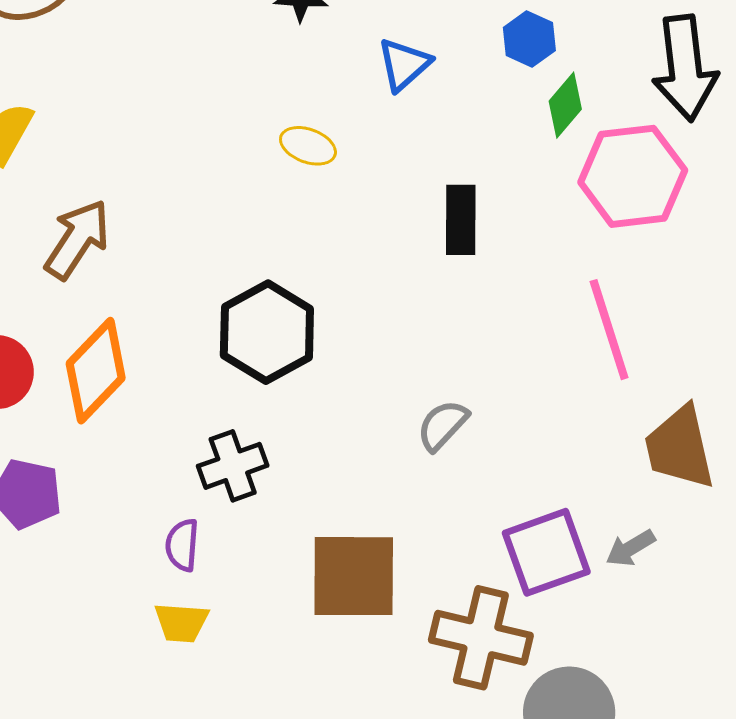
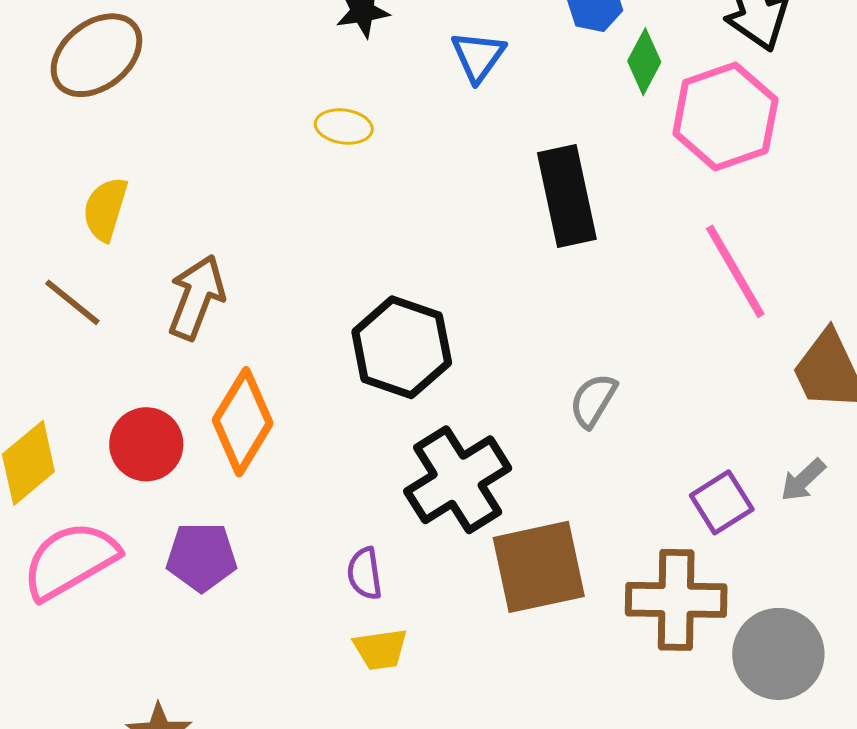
yellow ellipse: (308, 146) -> (344, 126), moved
black rectangle: (461, 220) -> (567, 196), size x1.4
black cross: (233, 466) -> (458, 480), moved, size x1.5
purple square: (546, 552) -> (722, 502), size x0.7

